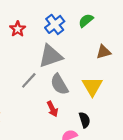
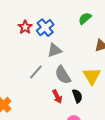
blue cross: (55, 24) -> (45, 28), moved
gray triangle: (51, 56) -> (55, 50), size x0.7
black semicircle: (85, 120) -> (77, 96), moved

